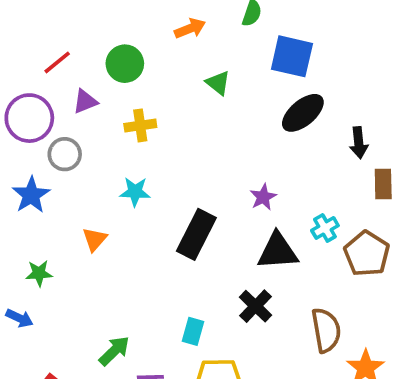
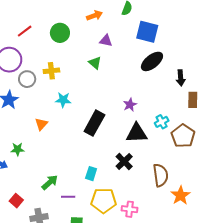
green triangle: (218, 83) -> (95, 63), moved
purple triangle: (85, 101) -> (106, 41), moved, turned 32
yellow cross: (140, 125) -> (51, 71), moved
green star: (39, 273) -> (18, 149), moved

